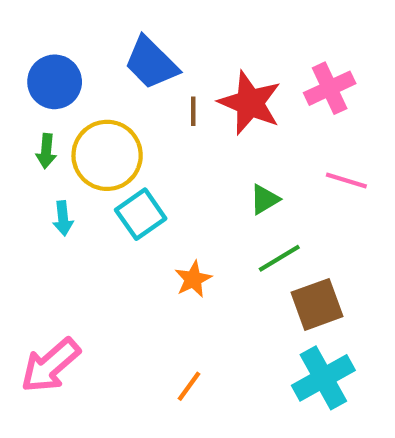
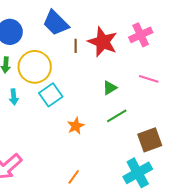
brown square: (317, 304) -> (150, 140), moved

